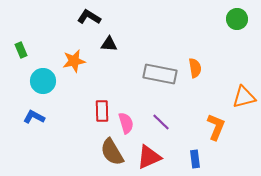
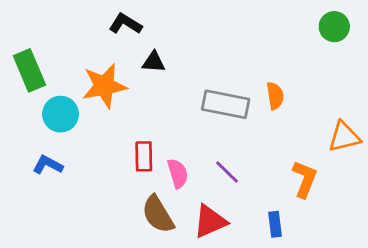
green rectangle: (21, 50) -> (29, 70), size x1.8
orange star: (74, 61) -> (104, 86), size x1.4

